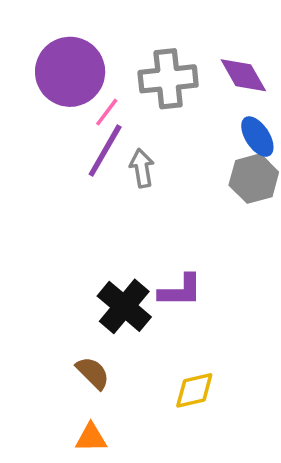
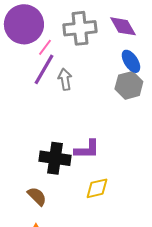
black cross: (124, 306) -> (55, 158), turned -32
yellow diamond: (194, 390) -> (97, 188), moved

